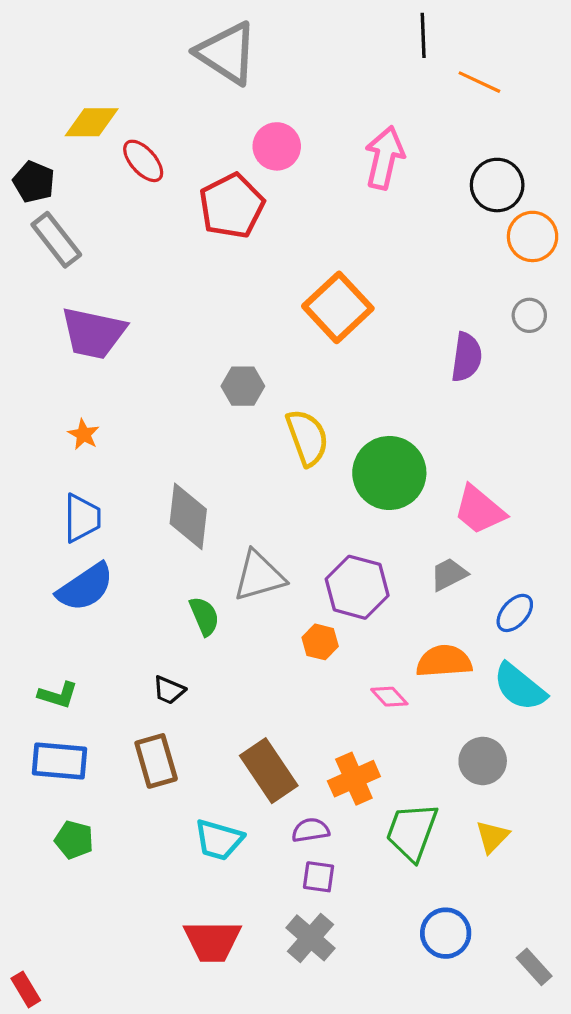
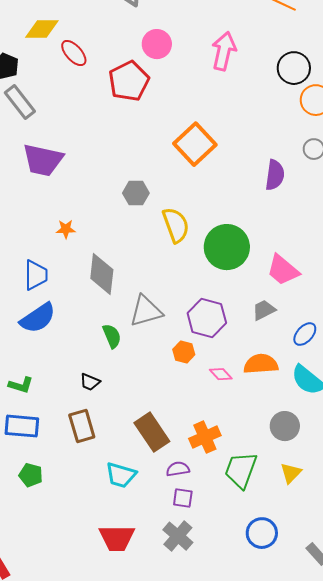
orange star: (84, 434) -> (66, 229), moved, turned -30
pink diamond: (389, 697) -> (221, 374), moved

